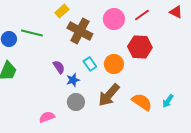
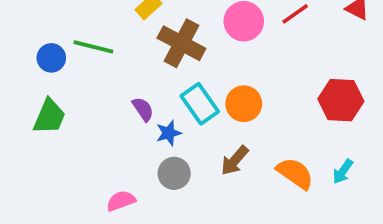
red hexagon: (140, 47) -> (341, 100), moved
cyan rectangle: (90, 64) -> (200, 104), size x1.5
brown arrow: (109, 95) -> (235, 161), size x0.7

